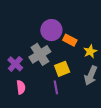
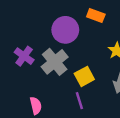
orange rectangle: (70, 40) -> (96, 16), moved
purple cross: (15, 64) -> (24, 56), moved

